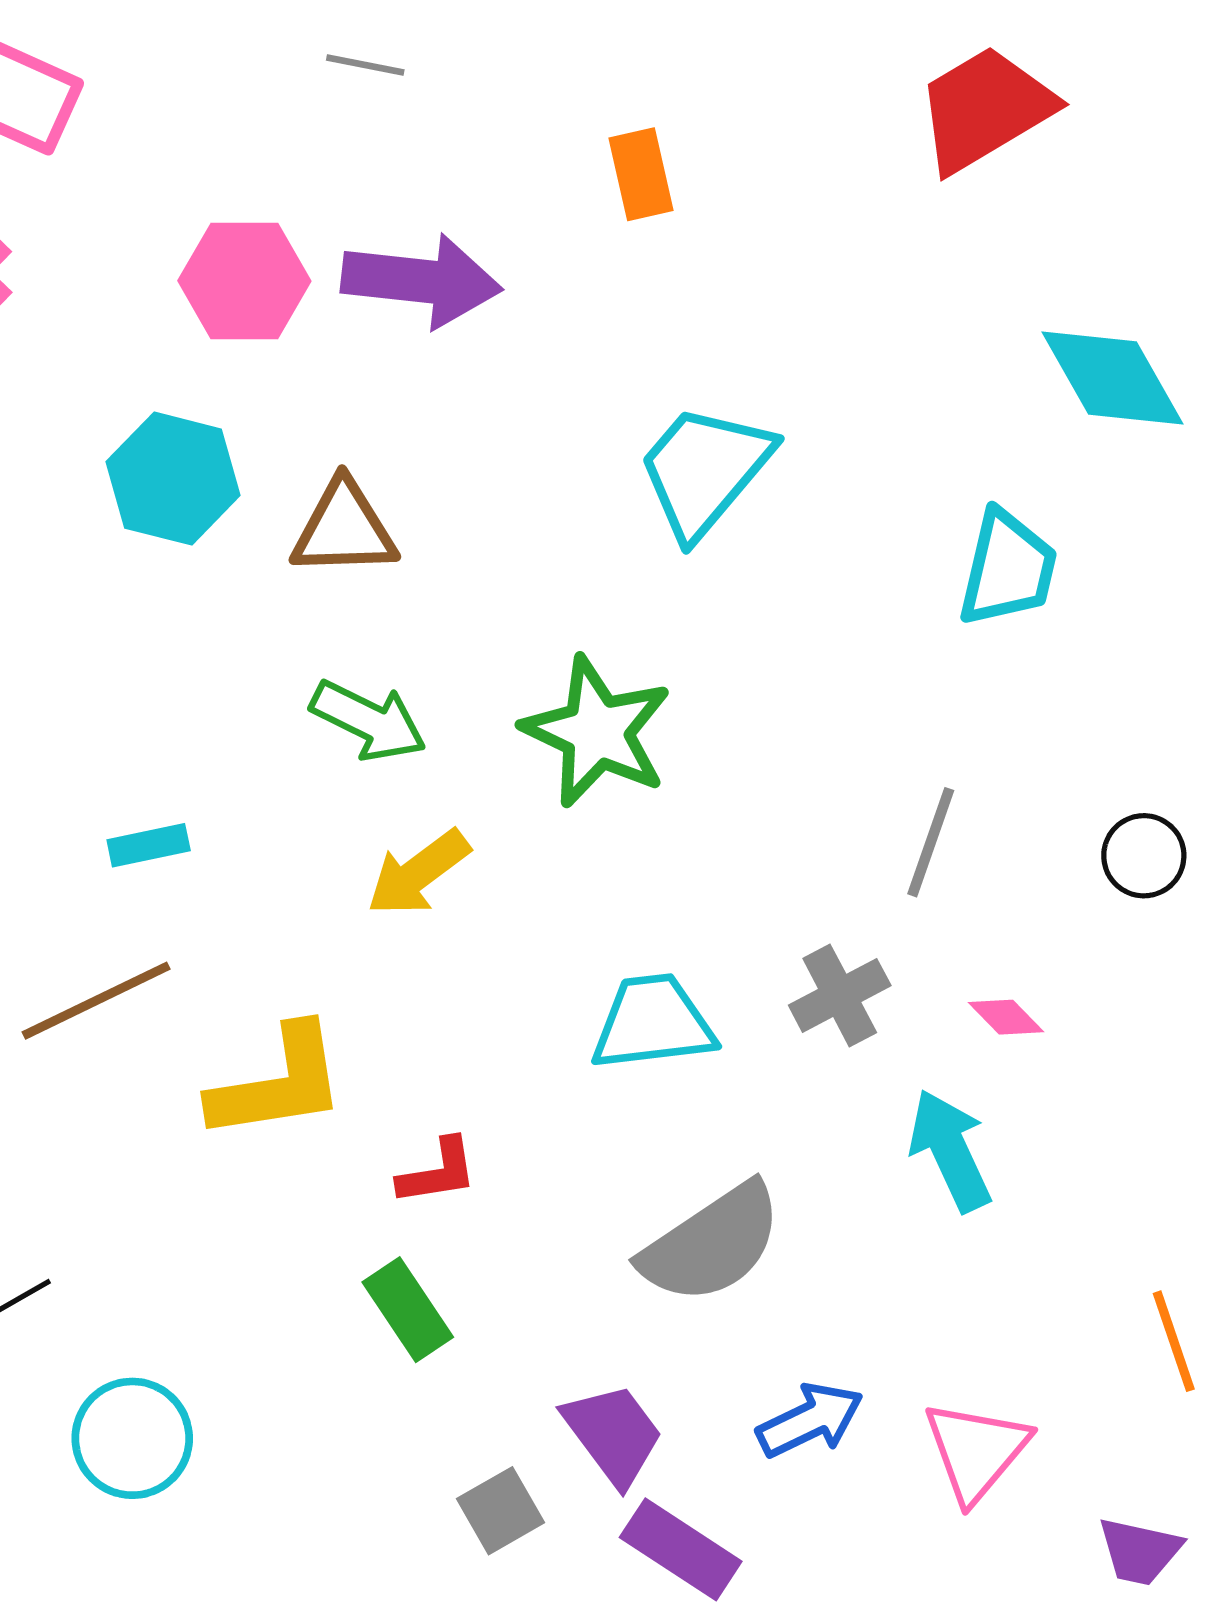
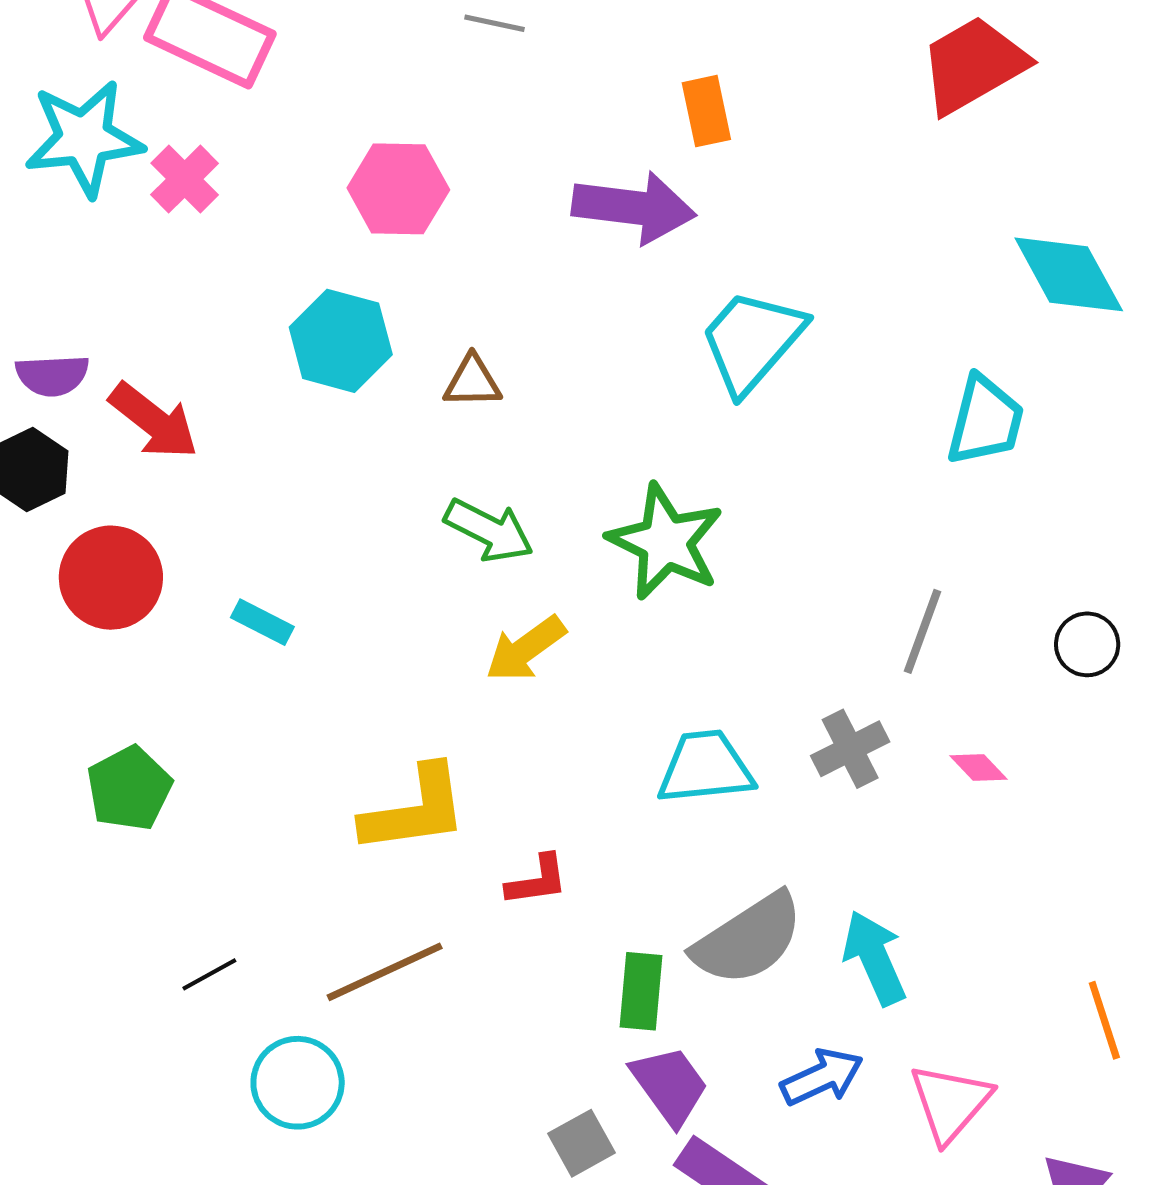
purple arrow: (422, 281) -> (634, 207), moved
brown triangle: (344, 529) -> (472, 382), size x0.7
cyan rectangle: (149, 845) -> (262, 622), moved, turned 38
brown line: (96, 1001) -> (385, 972), moved
cyan arrow: (950, 1150) -> (874, 958), moved
green rectangle: (408, 1310) -> (641, 991), moved, turned 38

